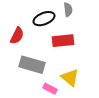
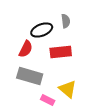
red semicircle: (17, 36) -> (26, 49), moved

